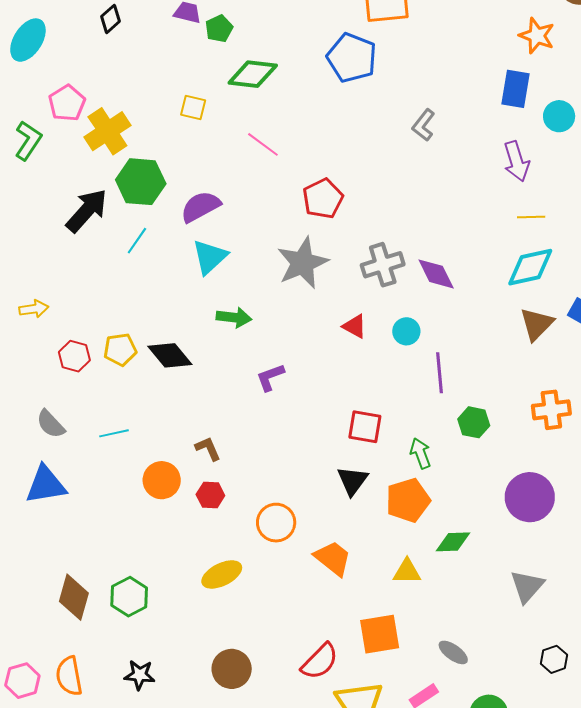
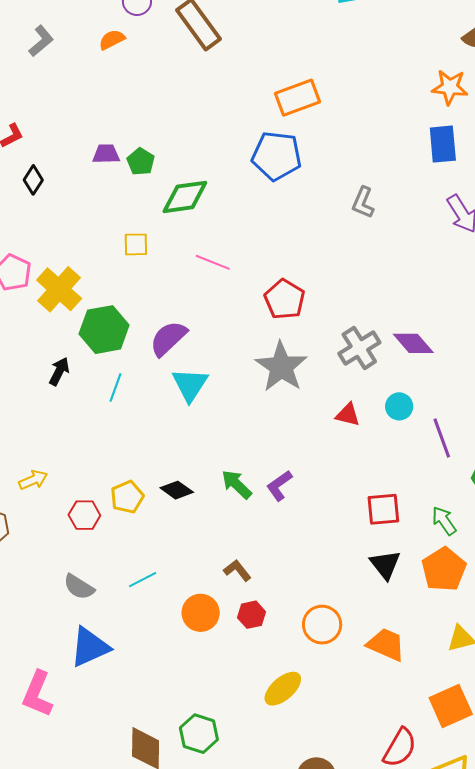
black arrow: (87, 211) -> (59, 371), size x0.6
green arrow: (234, 317) -> (237, 484), moved, turned -128
black diamond: (170, 355) -> (177, 490), size x0.7

